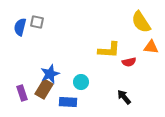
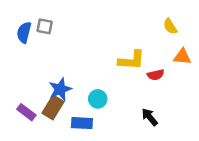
yellow semicircle: (141, 22) -> (170, 26), size x0.6
purple rectangle: (22, 93) -> (26, 112), turned -35

